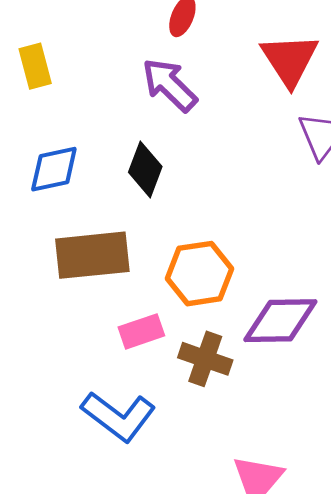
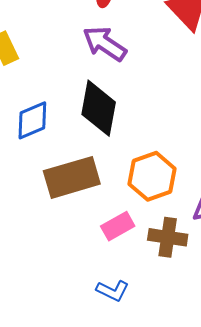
black diamond: (145, 169) -> (99, 108), size x1.4
blue L-shape: (119, 416) -> (113, 291), size x0.6

